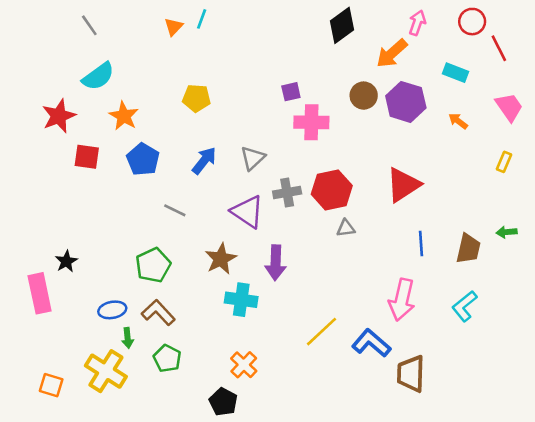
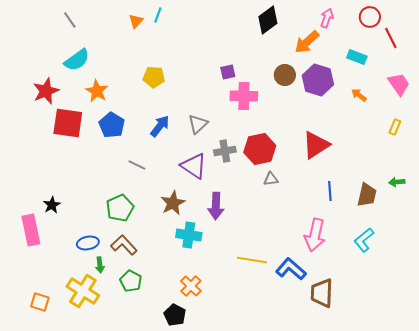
red square: (87, 157) -> (68, 123), size x1.5
yellow line: (322, 332) -> (252, 260), turned 52

